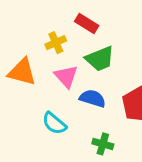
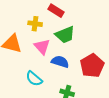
yellow cross: (56, 43) -> (35, 24), turned 32

